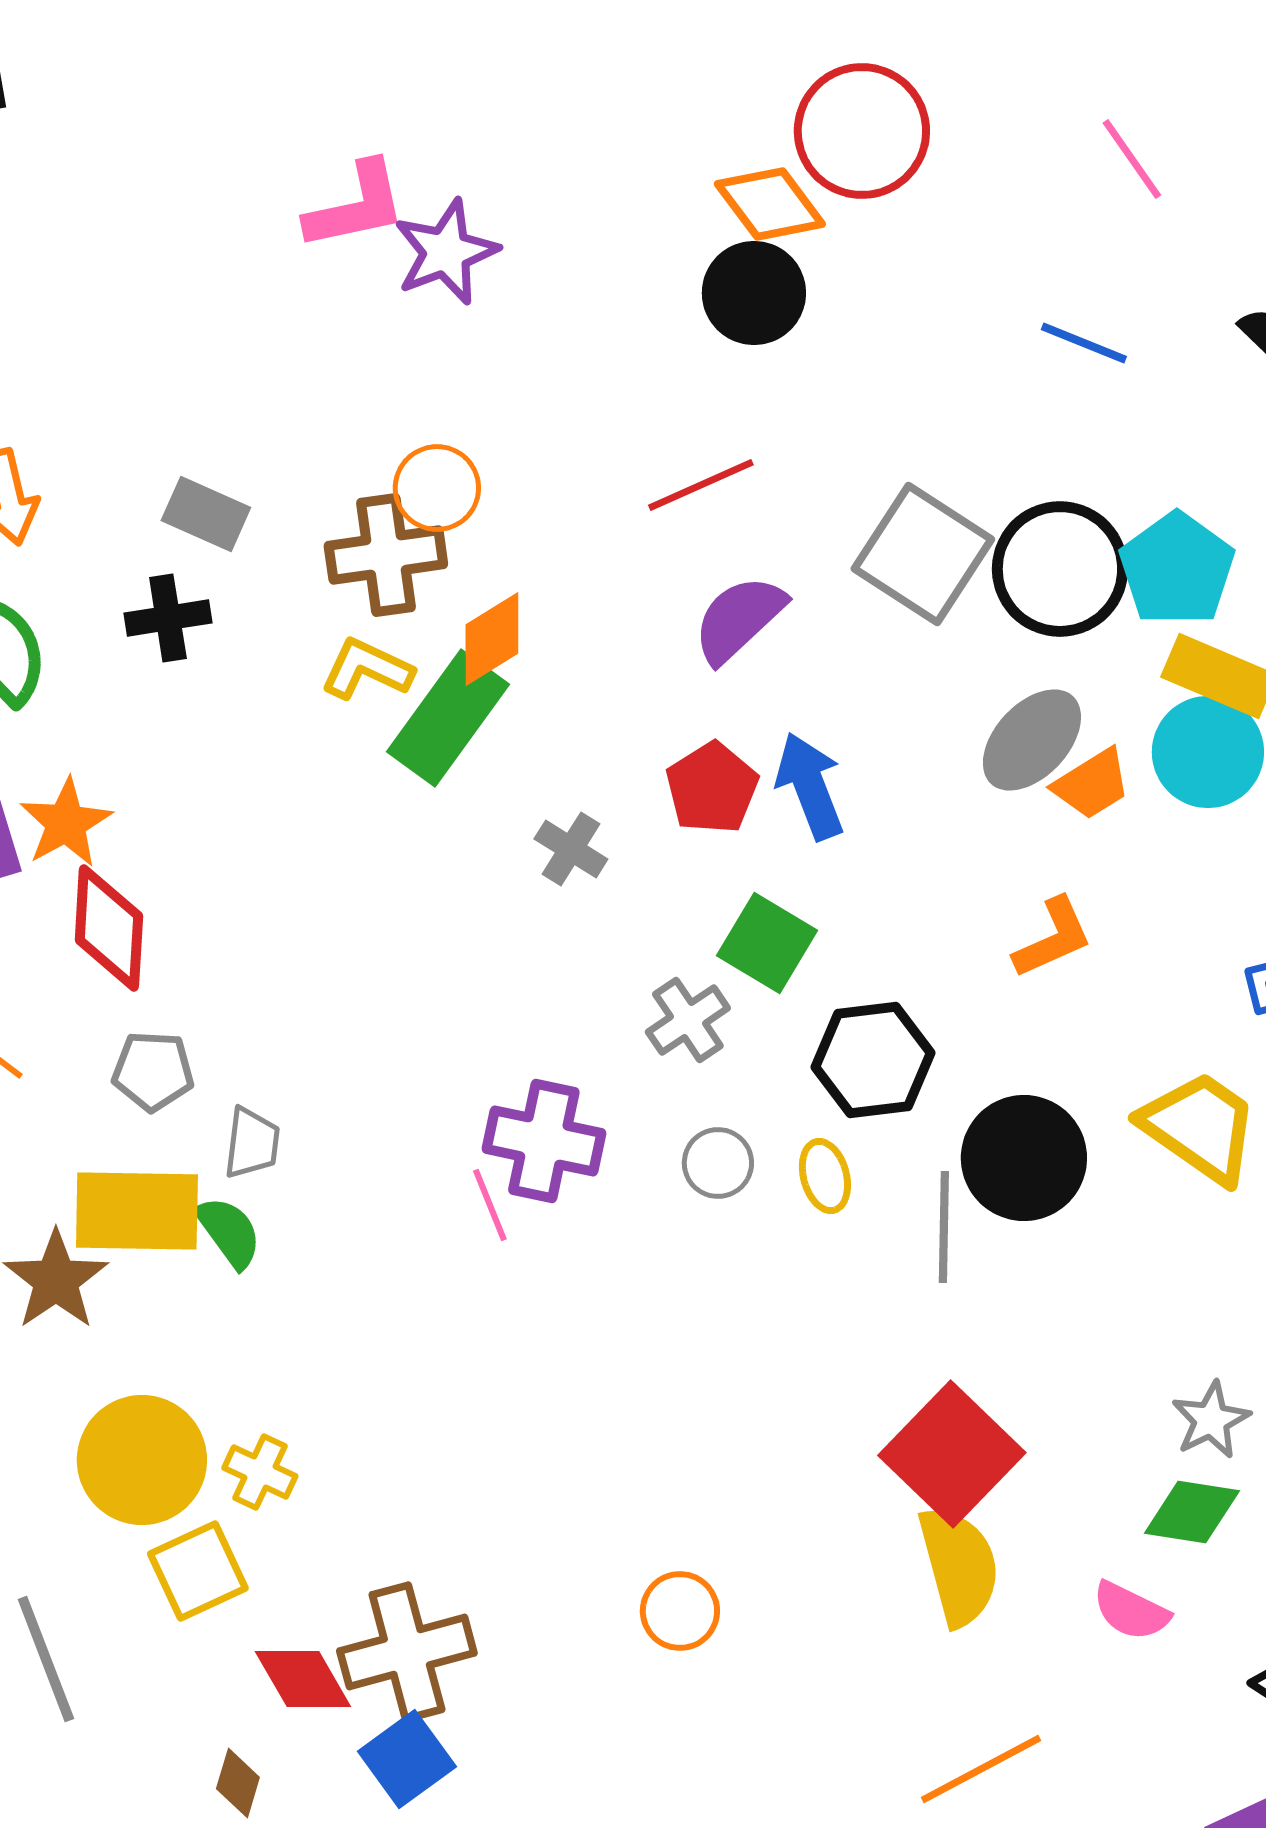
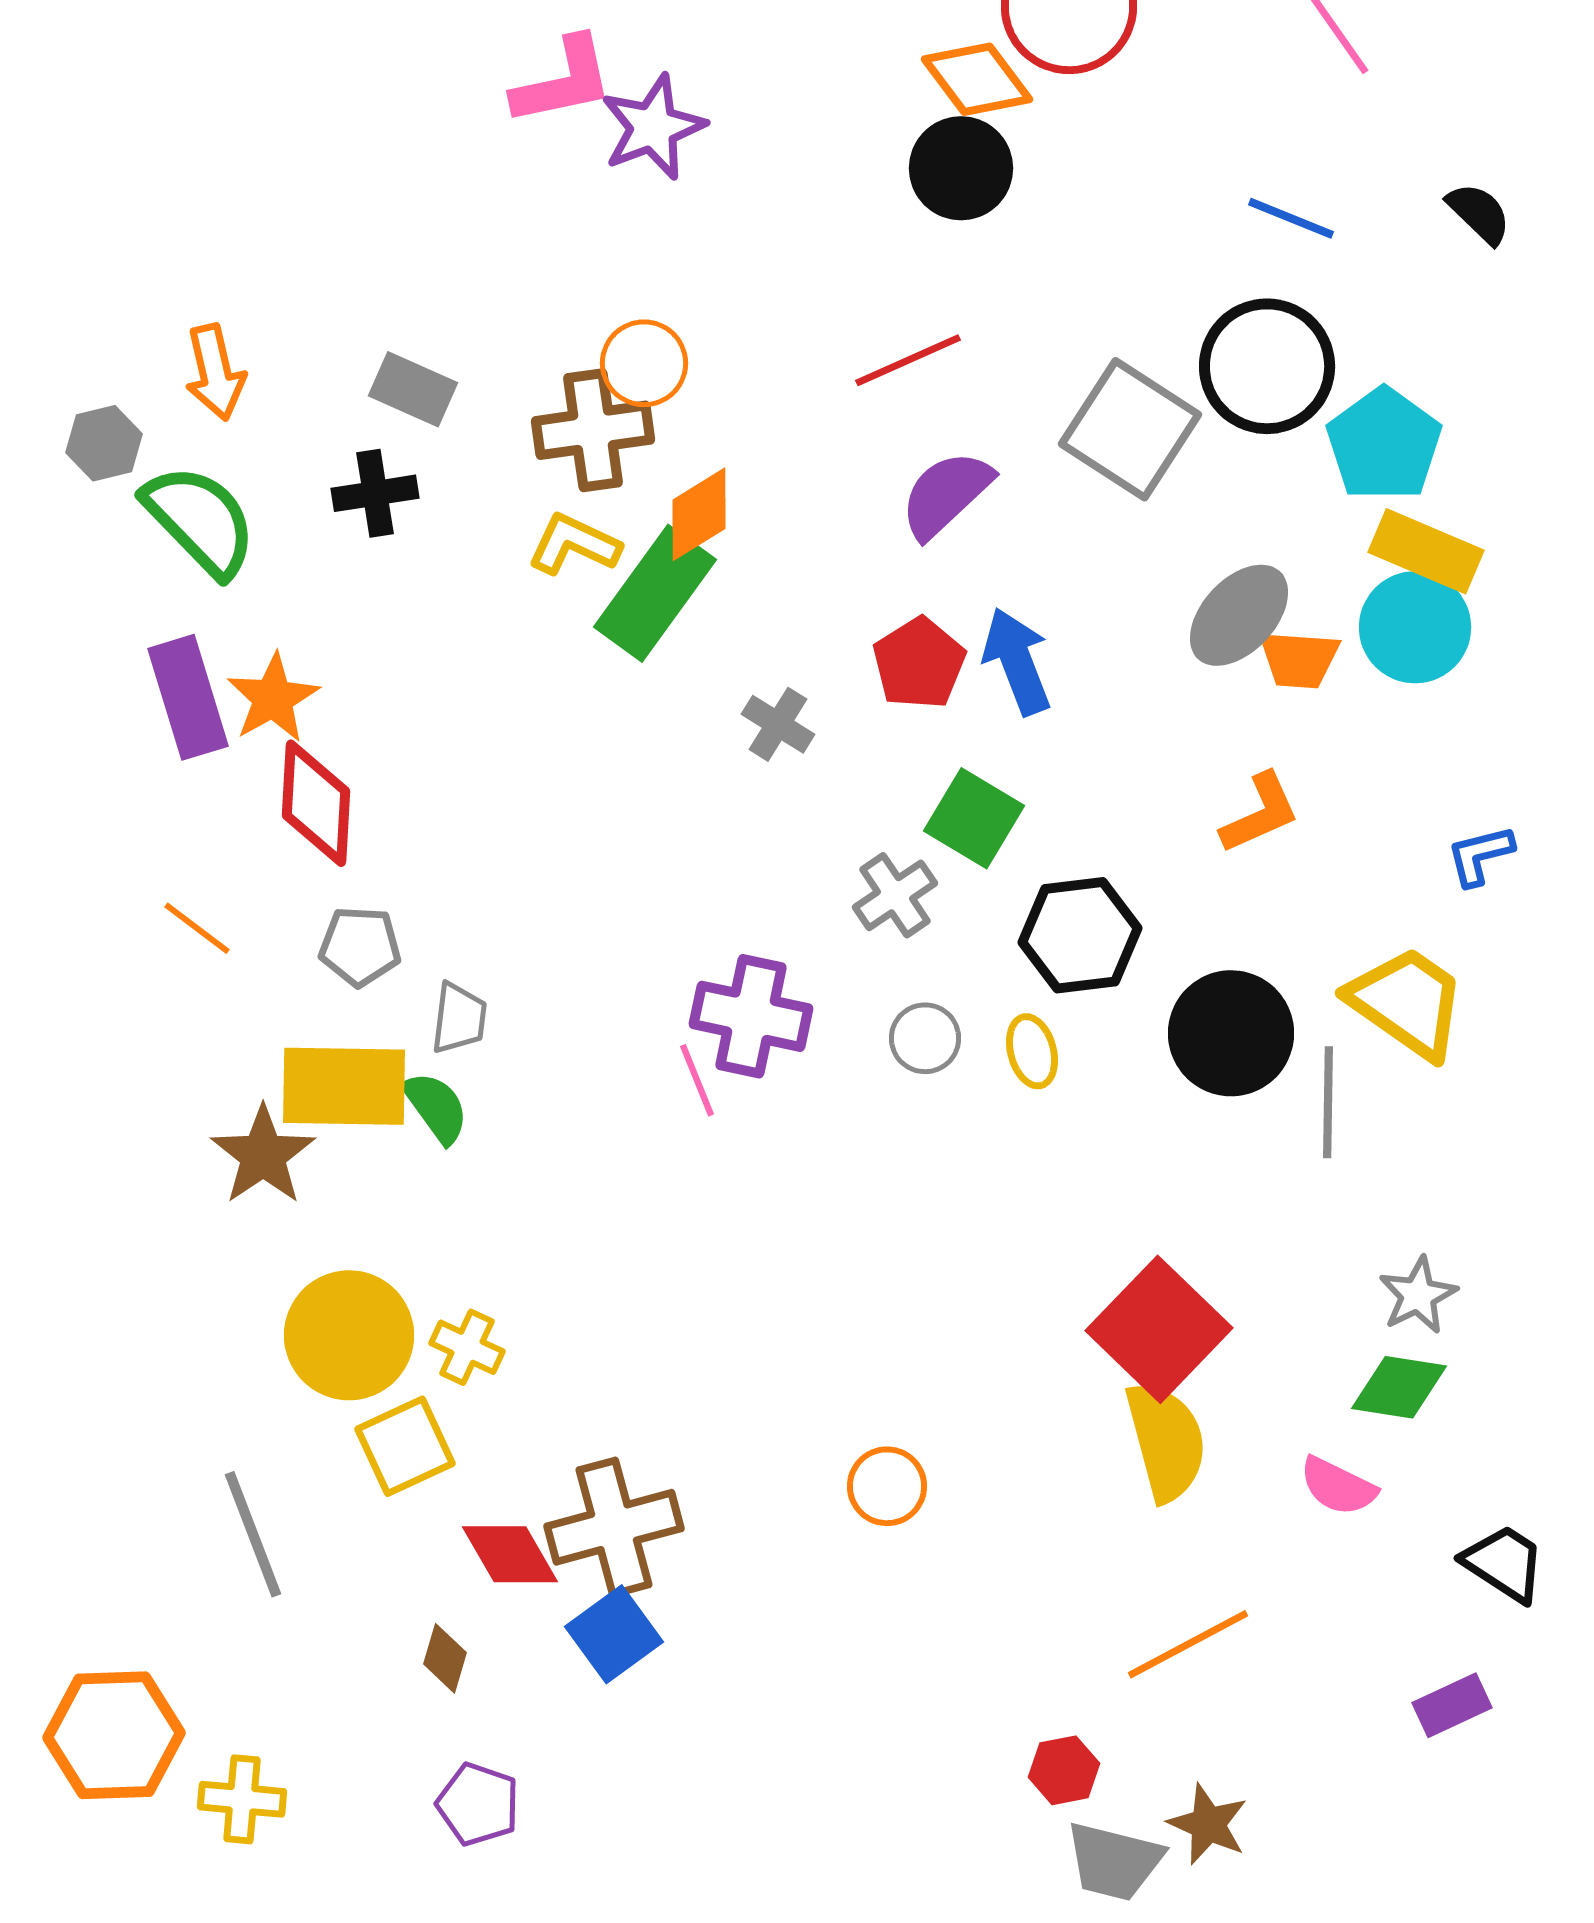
black circle: (1060, 569) -> (1267, 366), moved
orange trapezoid: (1092, 784) -> (1299, 659), turned 36
gray line: (944, 1227) -> (1328, 1102), moved

